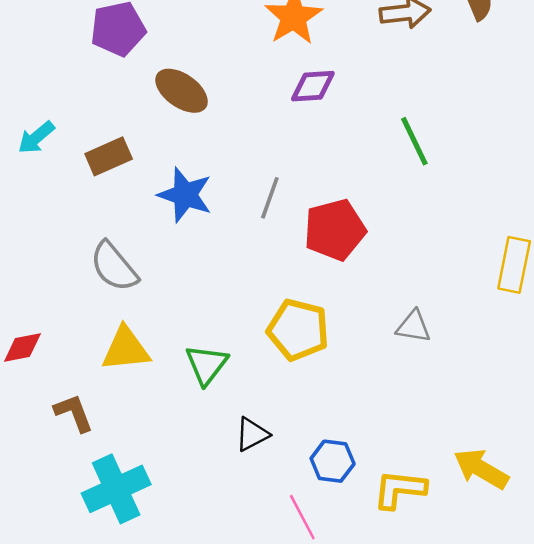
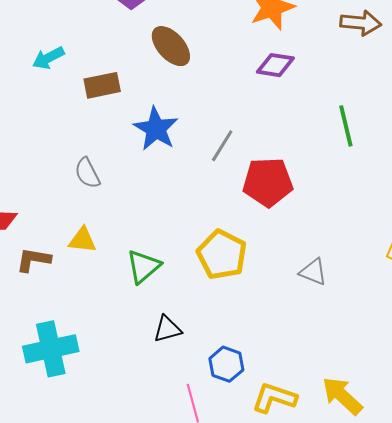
gray semicircle: (114, 267) -> (87, 173), size x0.7
yellow triangle: (126, 349) -> (82, 240), size x0.7
brown L-shape: (74, 413) -> (33, 260), moved, turned -72

